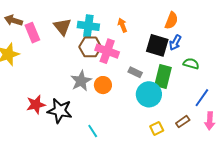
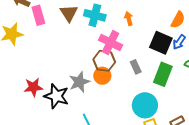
brown hexagon: (90, 47) -> (104, 61), moved
gray rectangle: (135, 72) -> (136, 67), turned 32
gray star: (81, 81) -> (79, 82), moved
cyan circle: (149, 94) -> (145, 105), moved

